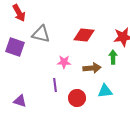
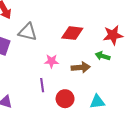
green arrow: (113, 57) -> (103, 56), turned -72
cyan triangle: (105, 91) -> (97, 102), moved

